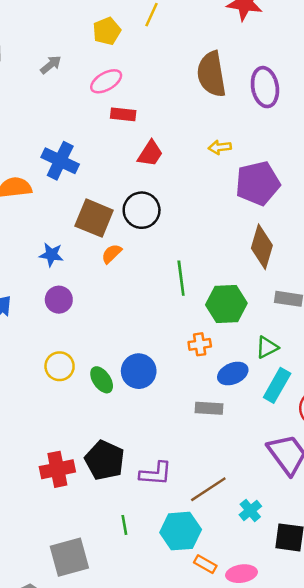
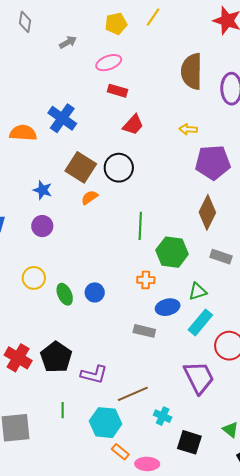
blue circle: (139, 371) -> (95, 292), size x0.7
red cross: (57, 469) -> (18, 358), turned 32
cyan cross: (250, 511) -> (163, 416), turned -36

